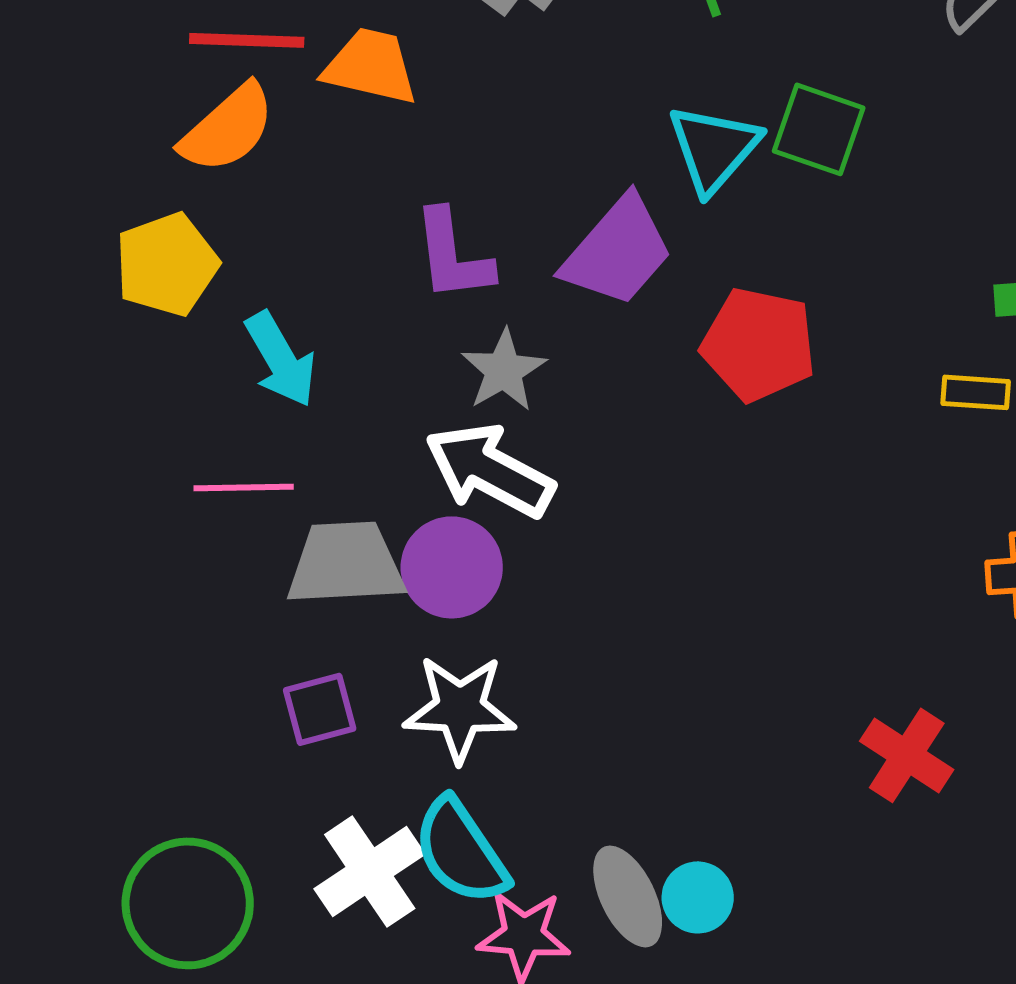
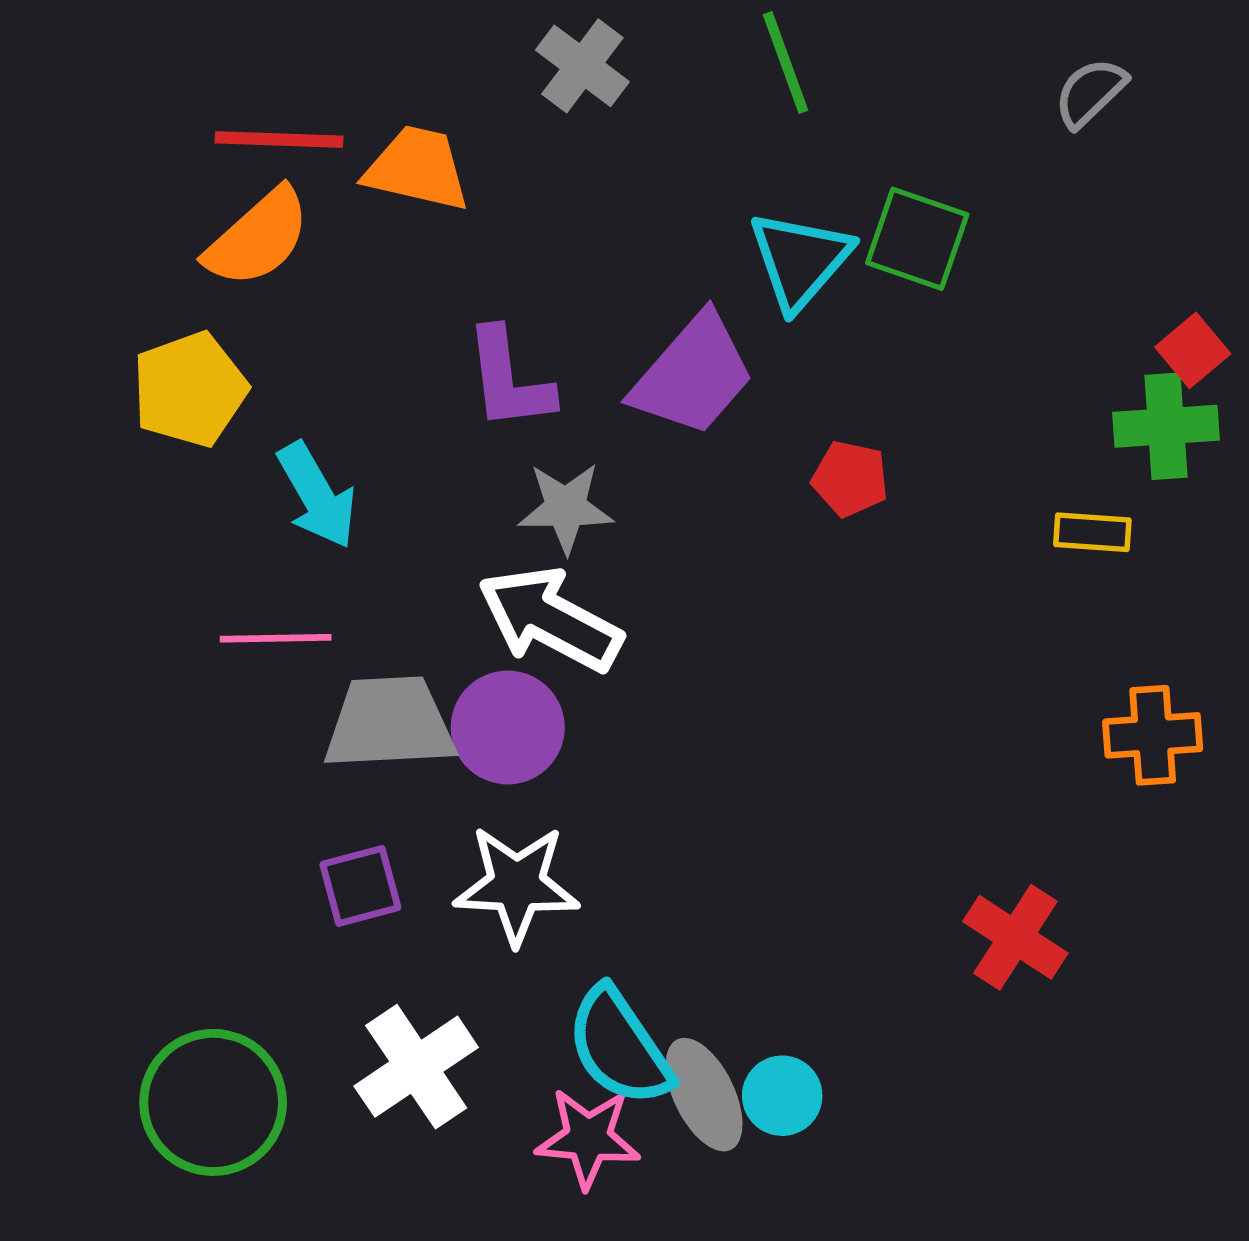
red pentagon: (759, 344) -> (850, 479), size x0.6
gray star: (504, 370) -> (566, 508), turned 30
cyan semicircle: (461, 851) -> (619, 1047), moved

